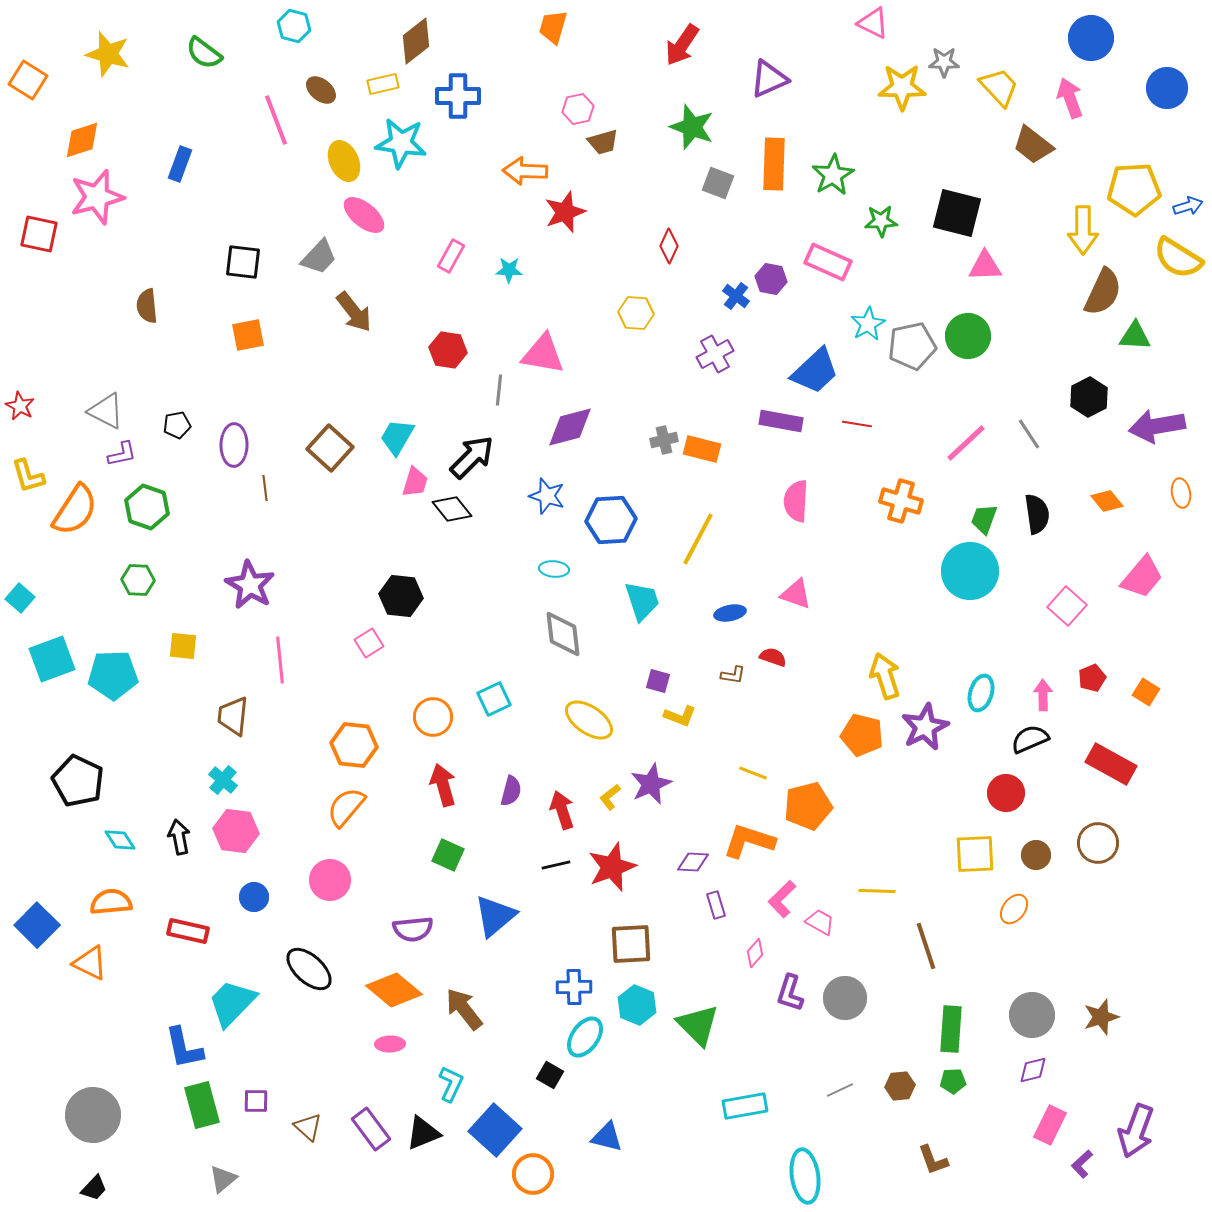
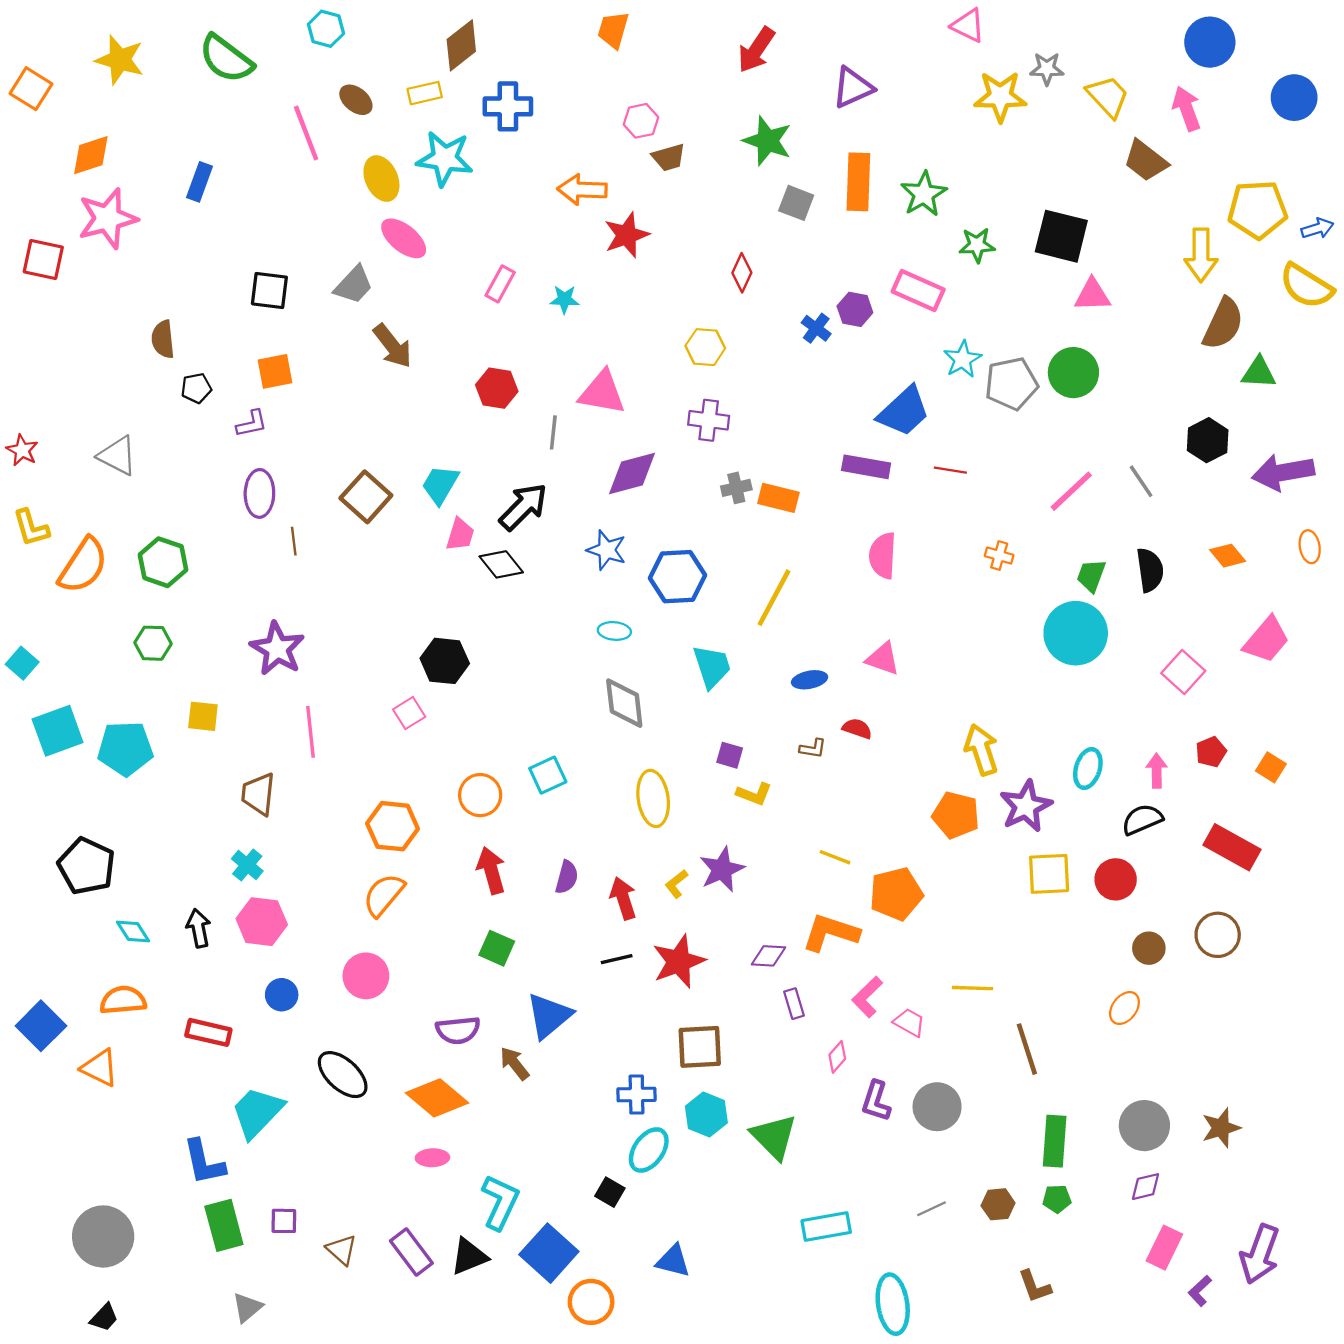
green semicircle: (204, 53) -> (226, 59), size x1.4
purple cross: (715, 354) -> (709, 420), moved, turned 36
black pentagon: (177, 425) -> (196, 388), moved
purple L-shape: (122, 454) -> (252, 424), moved
orange cross: (901, 501) -> (999, 556), size x0.6
yellow ellipse: (589, 720) -> (653, 798), turned 48
yellow square: (975, 854) -> (1049, 874), moved
brown arrow: (464, 1009) -> (515, 1063), moved, size x0.7
cyan L-shape: (451, 1084) -> (500, 1202), size x1.4

